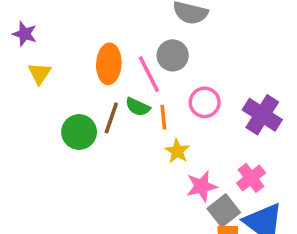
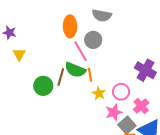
orange ellipse: (109, 64) -> (70, 26), moved
pink circle: (205, 102) -> (121, 92), moved
green semicircle: (138, 107) -> (75, 70), size x1.5

